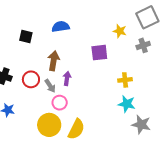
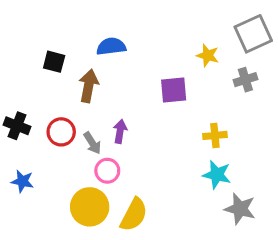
brown arrow: (54, 61) -> (89, 86), moved

